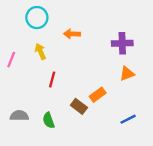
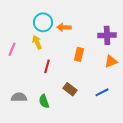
cyan circle: (37, 18) -> (43, 22), moved
orange rectangle: (98, 95) -> (79, 54), moved, turned -40
blue line: (128, 119) -> (102, 92), moved

